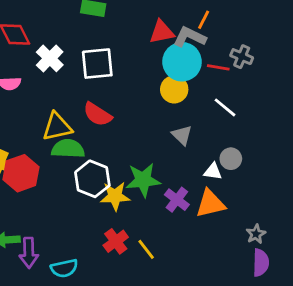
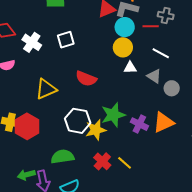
cyan circle: (182, 62) -> (125, 27), size x0.7
white square: (97, 64) -> (66, 40), size x0.7
red semicircle: (98, 114) -> (86, 79), moved
gray triangle: (182, 135) -> (154, 76), moved
green semicircle: (68, 149) -> (63, 157), moved
white triangle: (213, 171) -> (130, 68), moved

